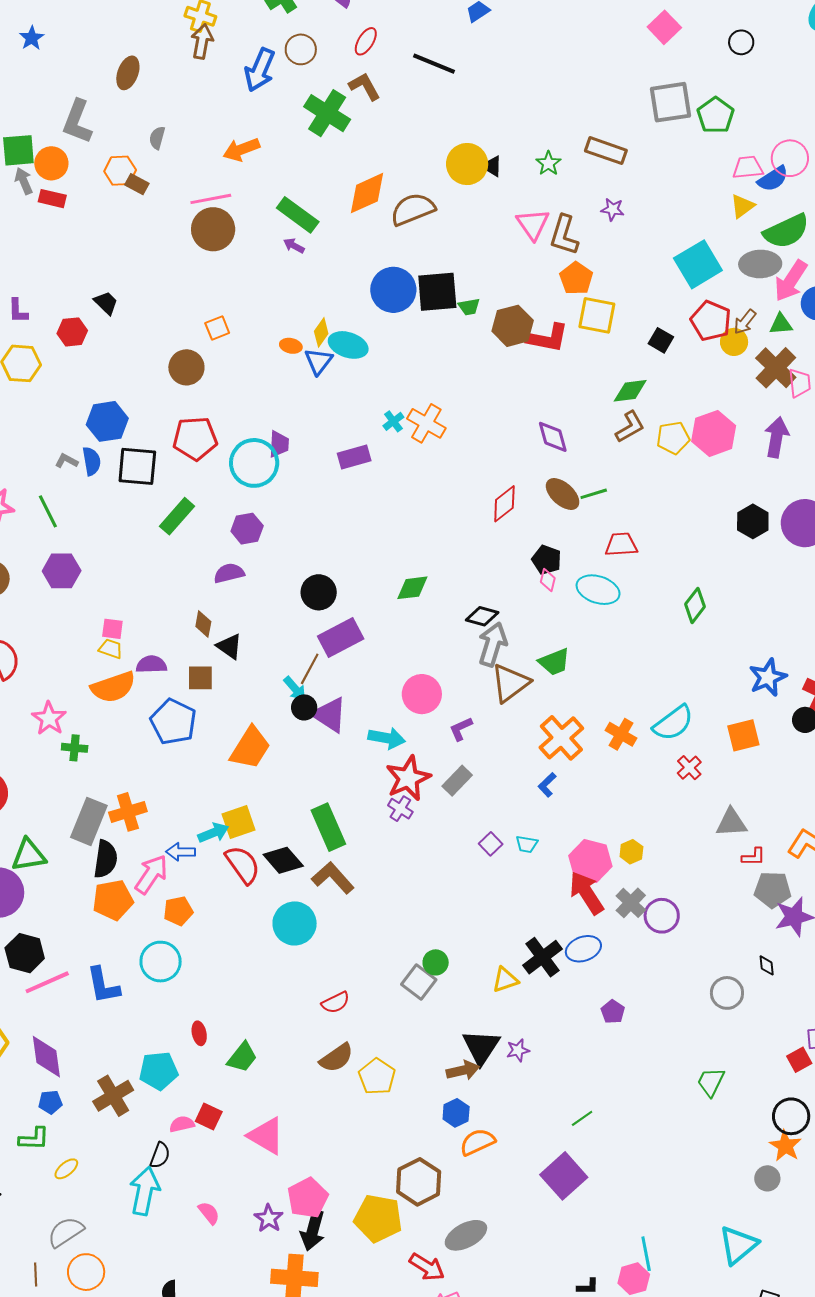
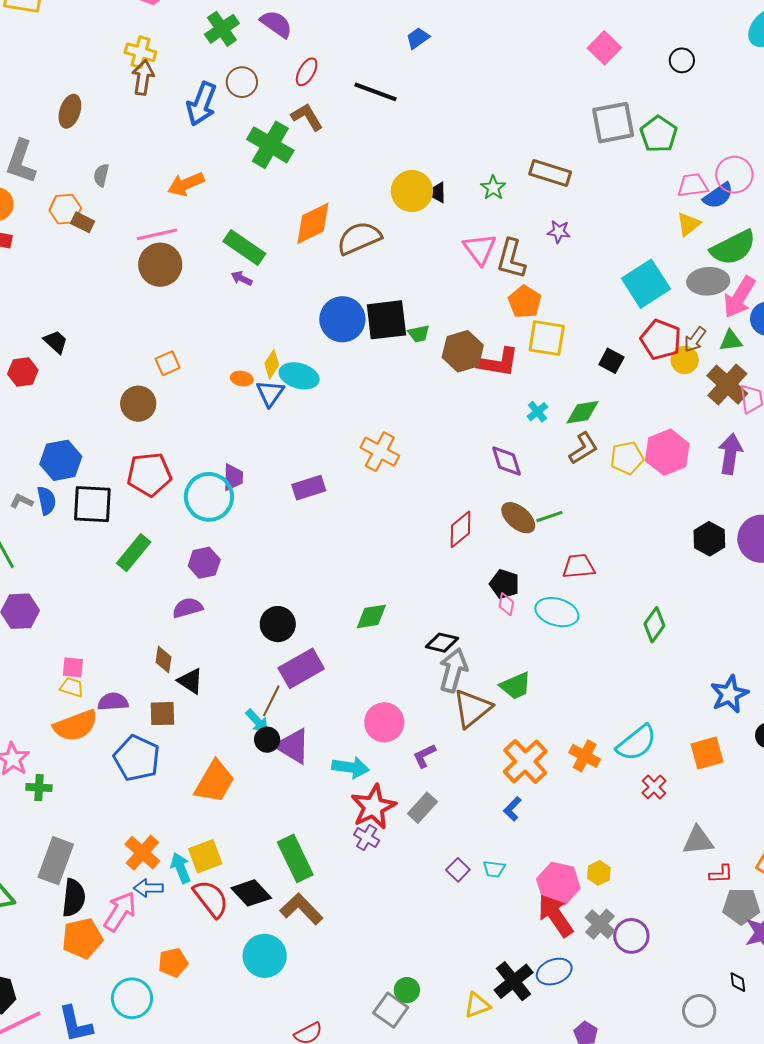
cyan cross: (393, 421) -> (537, 412), moved
orange cross: (128, 812) -> (142, 853), moved, turned -30
cyan arrow: (213, 833) -> (181, 868), turned -88
orange pentagon: (178, 911) -> (173, 963), moved

